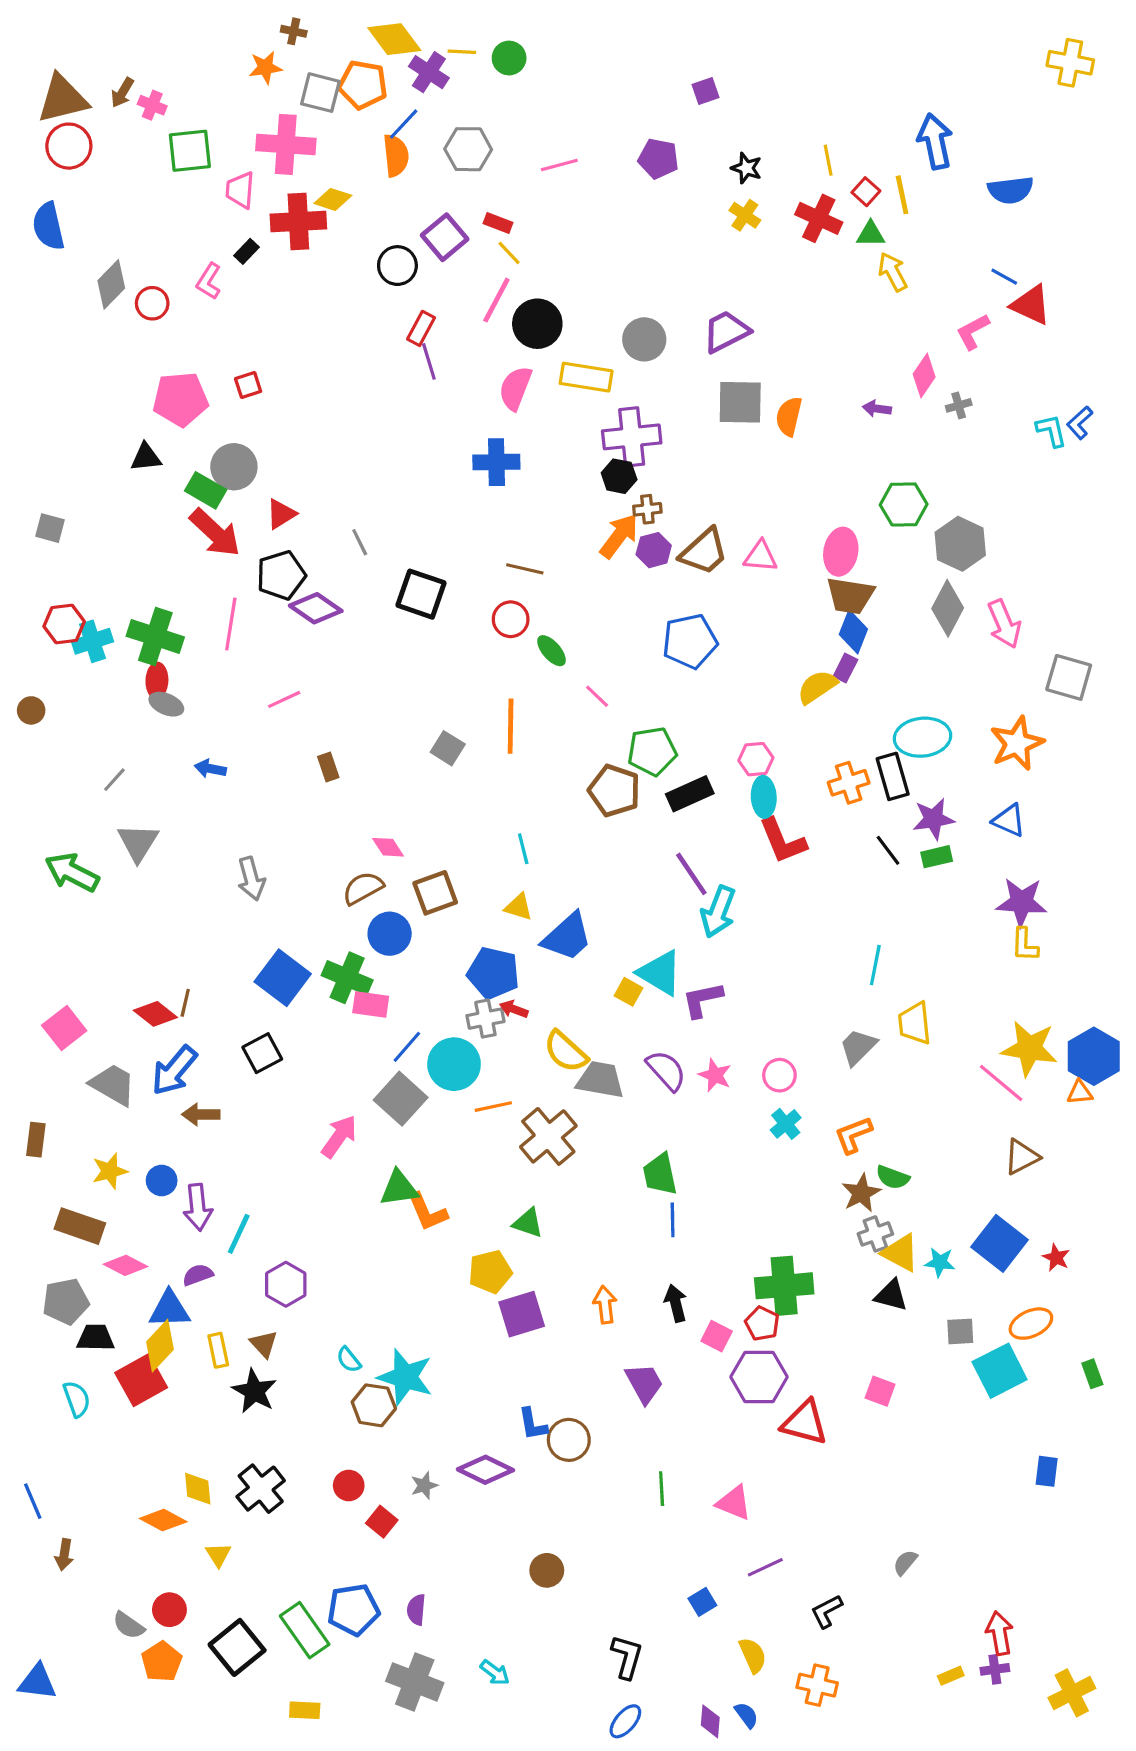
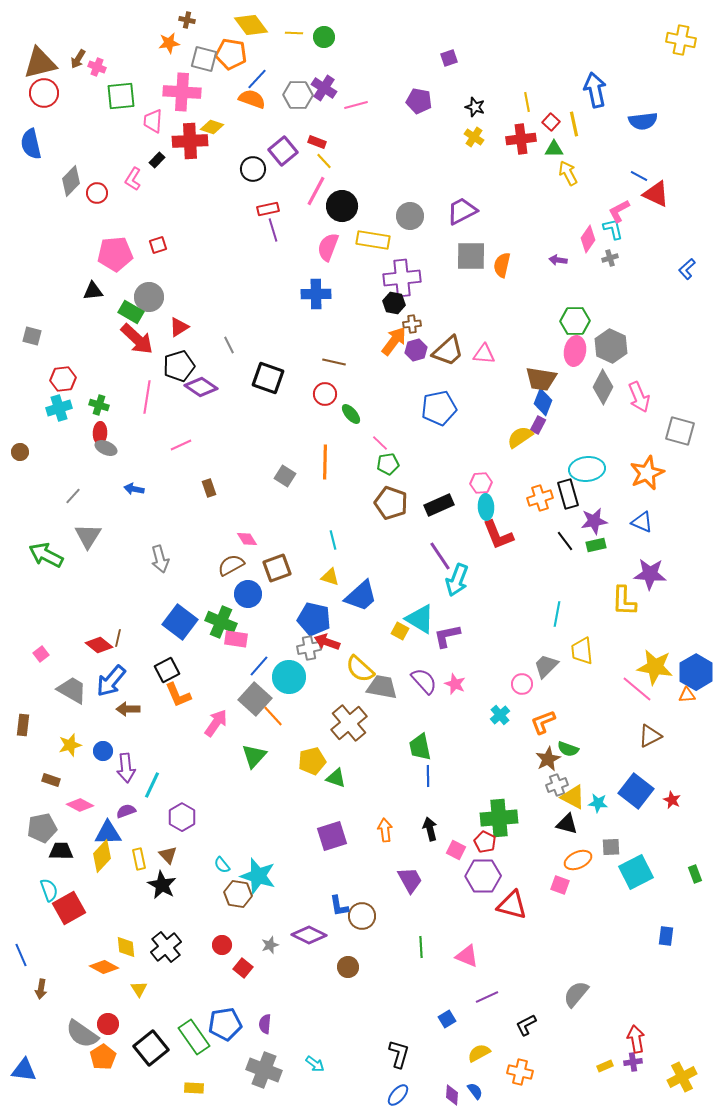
purple cross: (429, 72) -> (324, 88), moved
orange semicircle: (396, 155) -> (252, 99), turned -64
red cross: (819, 218) -> (521, 139), turned -32
red rectangle: (421, 328) -> (268, 209), turned 50
cyan L-shape: (1051, 431) -> (613, 229), moved
pink ellipse: (841, 552) -> (575, 351), moved
red hexagon: (64, 624) -> (63, 379), moved
green cross: (155, 637) -> (99, 405), size x0.6
green pentagon: (652, 751) -> (388, 464), moved, size x0.7
yellow L-shape: (1025, 945) -> (624, 601), moved, size x1.4
red arrow: (514, 1009) -> (327, 642), size x1.4
pink square: (64, 1028) -> (41, 654), size x0.6
pink circle: (779, 1075) -> (522, 684), moved
orange line: (493, 1107) -> (273, 716), moved, turned 60
green triangle: (399, 1188) -> (254, 756), turned -40
orange L-shape: (427, 1212) -> (178, 695), moved
brown rectangle: (80, 1226) -> (51, 780), size x0.6
yellow pentagon: (490, 1272) -> (312, 761), moved
orange ellipse: (1031, 1324) -> (578, 860), moved
red square: (141, 1380) -> (69, 908), moved
gray semicircle: (905, 1563) -> (576, 994), size x1.6
brown circle: (547, 1570) -> (348, 967), moved
gray semicircle: (129, 1625) -> (82, 1034), size x1.6
yellow semicircle: (753, 1655) -> (479, 1053), turned -95

